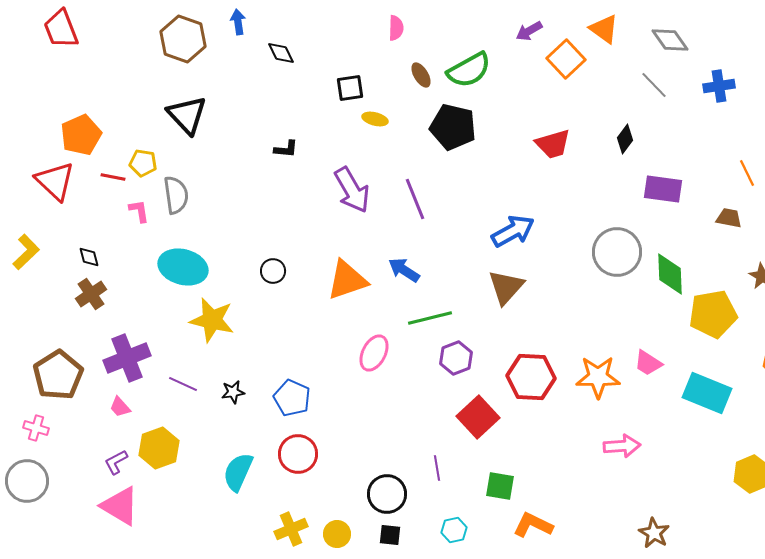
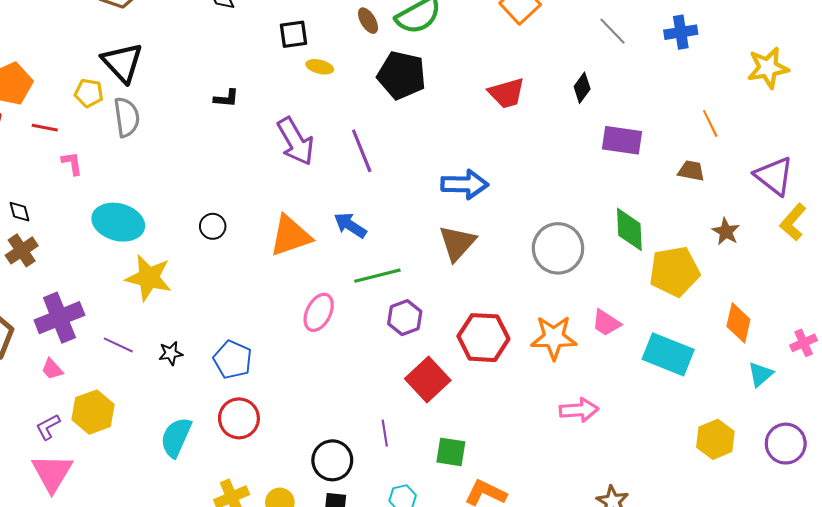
yellow pentagon: (143, 163) -> (89, 93), moved
gray semicircle: (176, 195) -> (127, 117), moved
blue arrow: (513, 231) -> (465, 184), turned 30
gray circle: (617, 252) -> (558, 248), moved
pink triangle: (120, 506) -> (52, 473), turned 30

